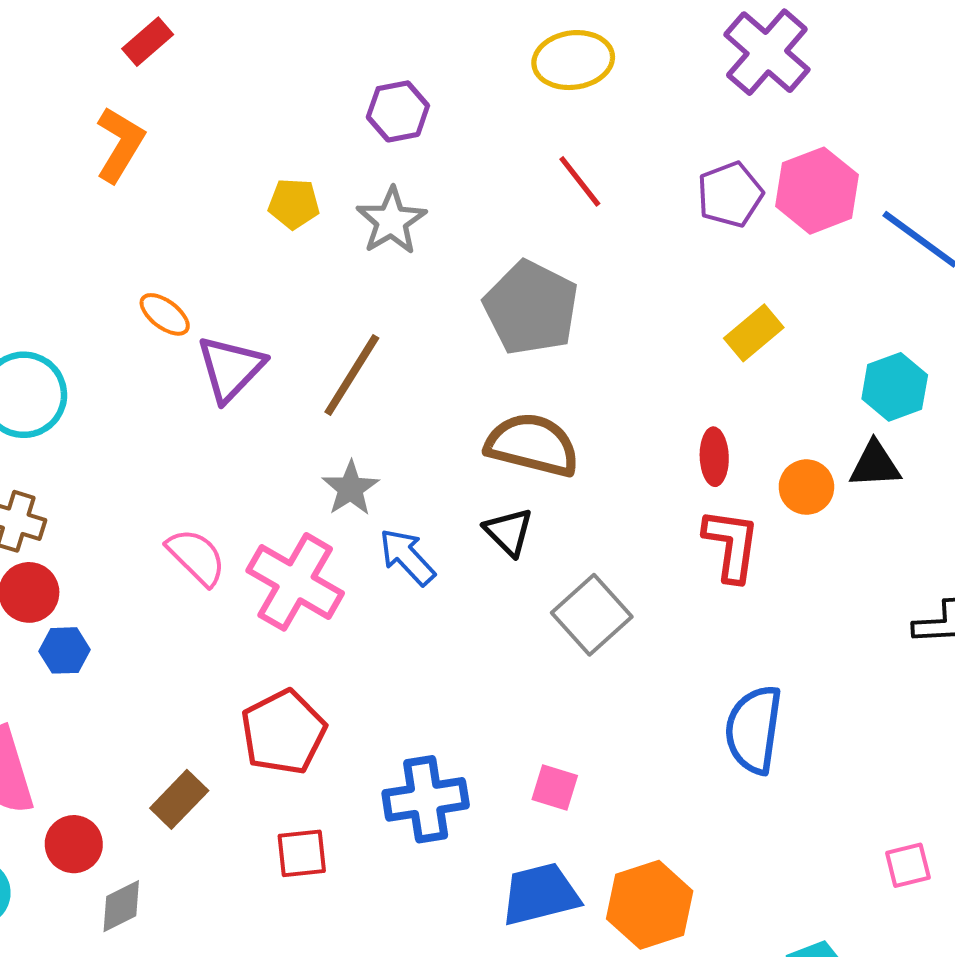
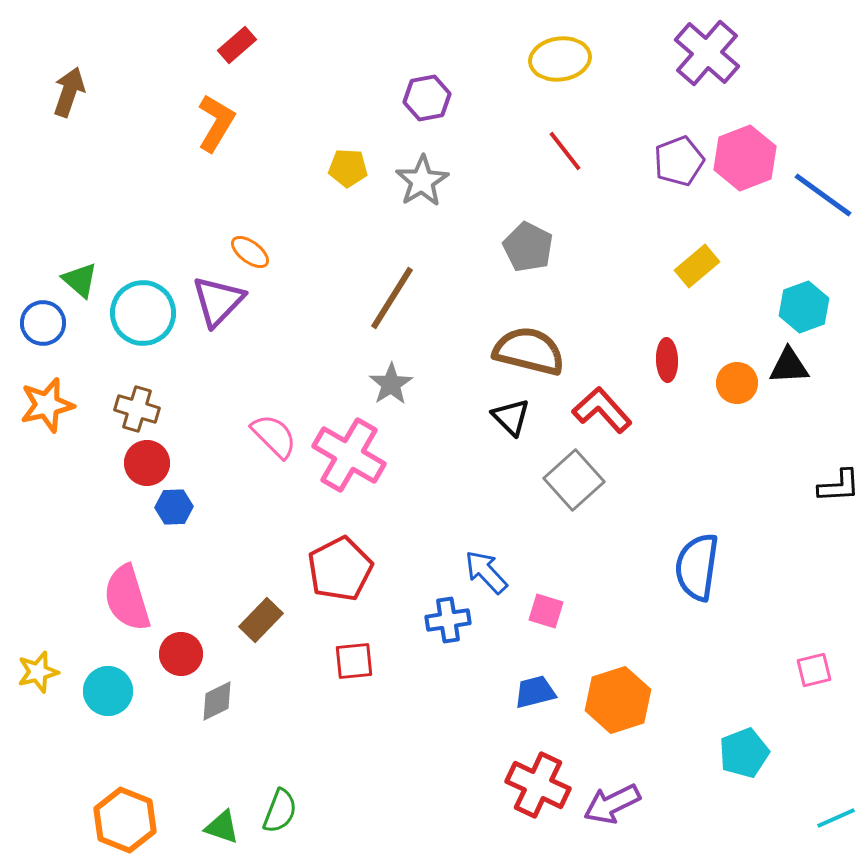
gray pentagon: (531, 308) -> (528, 247), size x0.7
purple triangle: (231, 368) -> (218, 301), moved
red L-shape: (731, 545) -> (602, 410), moved, turned -50
blue arrow: (407, 557) -> (486, 572), moved
blue cross: (426, 799) -> (448, 620), size x0.7
blue trapezoid: (540, 894) -> (535, 692), size x0.7

